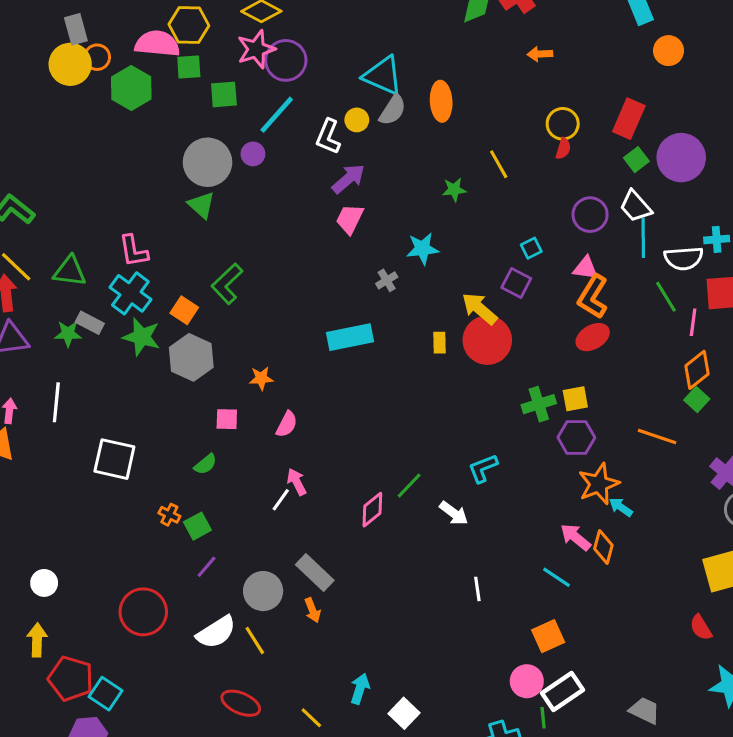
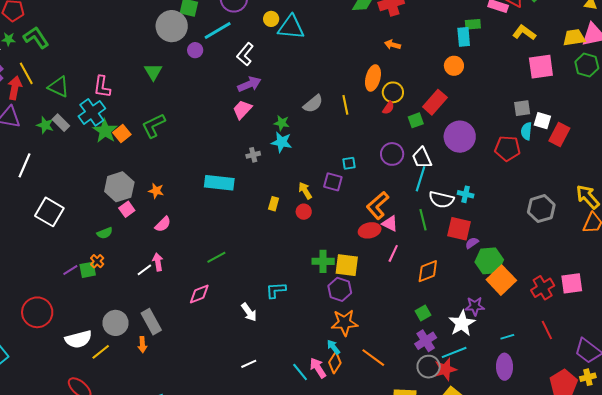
orange circle: (668, 51) -> (454, 66), moved
cyan triangle: (383, 76) -> (291, 27), turned -36
orange ellipse: (441, 101) -> (373, 78), moved
gray semicircle: (393, 110) -> (313, 104), moved
yellow circle: (357, 120) -> (271, 19), moved
green square: (636, 160) -> (416, 120), moved
gray circle: (208, 162) -> (172, 26), moved
green star: (454, 190) -> (282, 123), moved
pink triangle: (586, 268) -> (390, 224), moved
purple square: (516, 283) -> (333, 182), turned -30
yellow arrow: (480, 309) -> (305, 191), size x0.7
pink line: (693, 322) -> (393, 253), moved
green star: (142, 337) -> (105, 131), moved
red circle: (487, 340) -> (304, 212), size x0.5
gray hexagon: (191, 357) -> (119, 187), moved
yellow square: (575, 399) -> (347, 265), size x1.4
green square: (697, 399) -> (423, 313), moved
pink square: (227, 419) -> (127, 209), turned 35
orange line: (657, 436) -> (373, 358), moved
green line: (409, 485) -> (216, 257), moved
cyan arrow: (621, 507) -> (333, 347), moved
orange cross: (169, 515) -> (97, 261), moved
pink arrow: (575, 537) -> (318, 368), moved
purple line: (207, 567) -> (70, 270), moved
white line: (477, 589) -> (249, 364), turned 56
yellow line: (255, 640) -> (101, 352), turned 66

